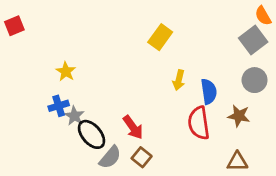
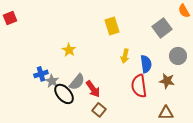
yellow rectangle: (160, 37) -> (112, 26), turned -54
gray square: (253, 40) -> (162, 28), moved
yellow star: (66, 71) -> (69, 50), moved
gray semicircle: (110, 157) -> (77, 82), moved

